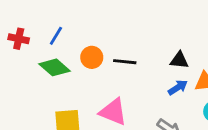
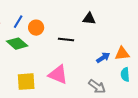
orange circle: (92, 57) -> (36, 28), moved
black triangle: (179, 60) -> (89, 19), moved

